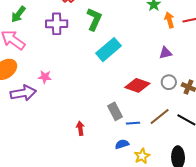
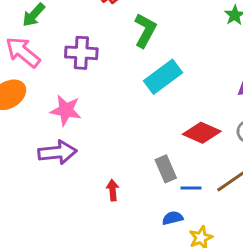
purple cross: (57, 24) -> (81, 53), moved
pink star: (45, 77) -> (66, 110), size x1.5
purple arrow: (23, 93) -> (57, 152), moved

